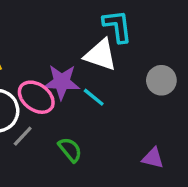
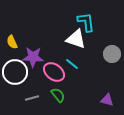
purple star: (62, 82) -> (33, 57), moved
pink ellipse: (36, 97) -> (54, 72), moved
gray line: (23, 136) -> (32, 98), moved, turned 32

